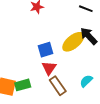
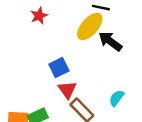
yellow ellipse: (73, 42) -> (90, 26), moved

